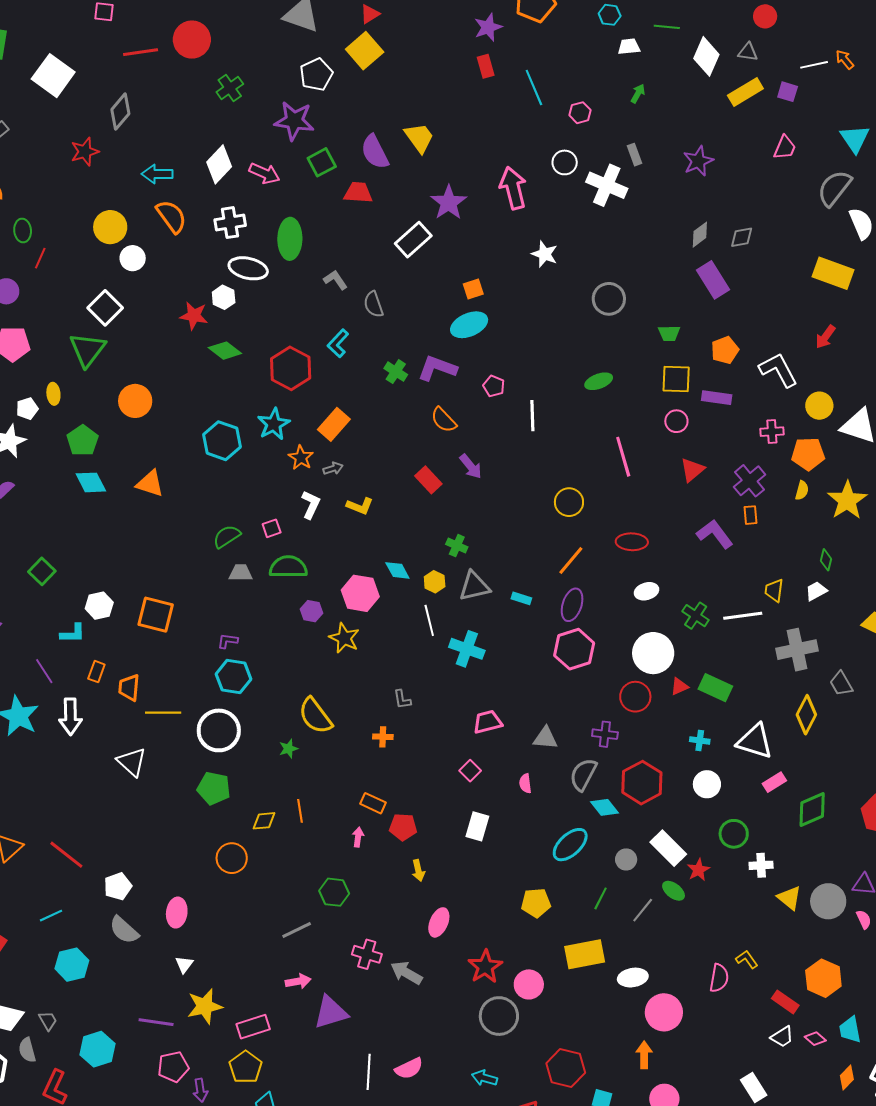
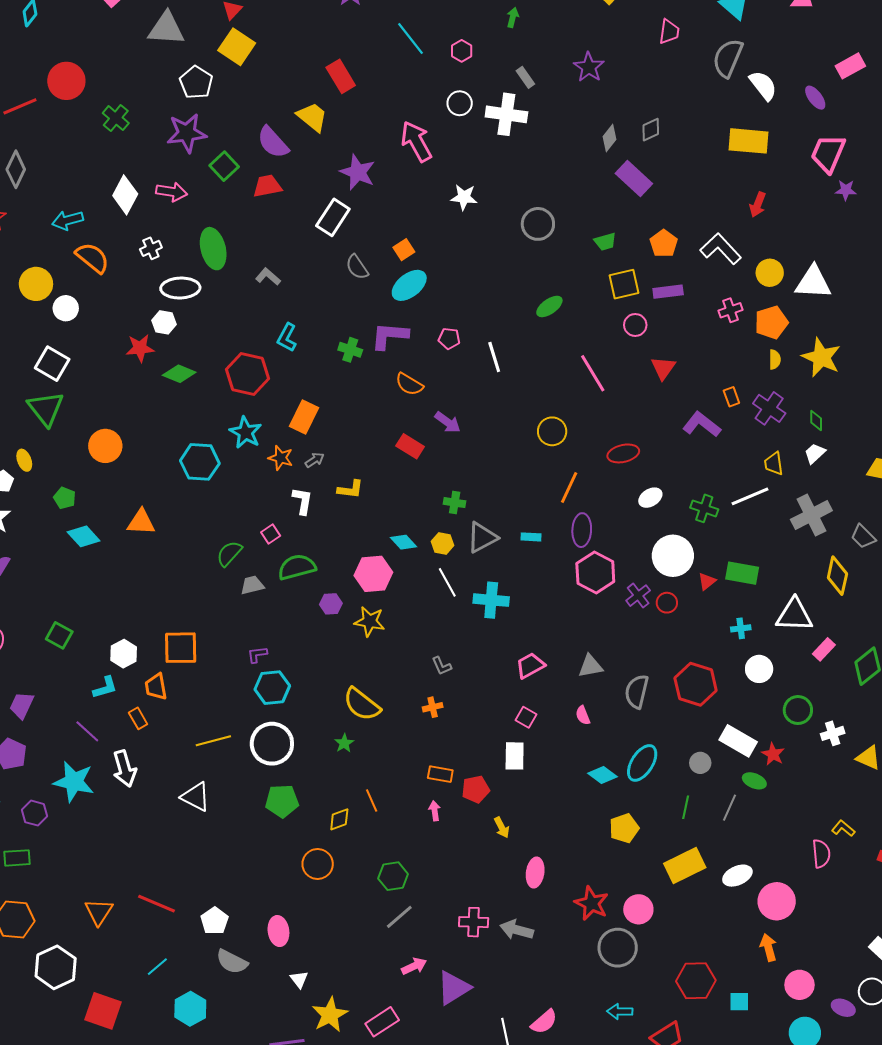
red rectangle: (486, 66) -> (341, 76), moved, size x1.4
white cross: (230, 223) -> (151, 248), size x0.7
gray semicircle: (373, 304) -> (357, 267), moved
green pentagon: (83, 441) -> (65, 498), size x0.7
purple cross: (750, 481) -> (769, 408), moved
orange rectangle: (96, 672) -> (138, 718), turned -35
orange trapezoid: (129, 688) -> (156, 687), moved
red circle: (635, 697) -> (667, 603), size x0.7
purple cross: (605, 734) -> (638, 596), moved, turned -30
cyan diamond: (605, 807) -> (603, 775), moved
white rectangle: (477, 826) -> (515, 756), moved
green hexagon: (334, 892) -> (393, 876), moved

